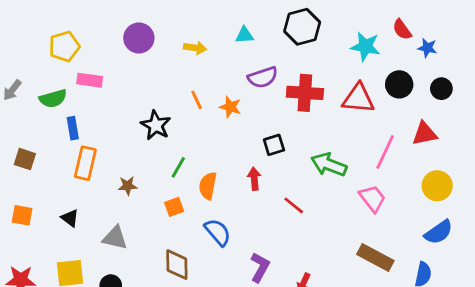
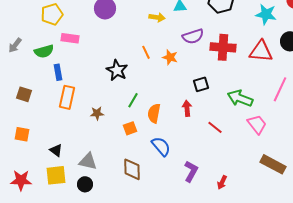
yellow arrow: (195, 48) -> (157, 17), moved
pink trapezoid: (372, 198) -> (257, 124), moved
black triangle: (70, 218) -> (56, 150), moved
gray triangle: (115, 238) -> (88, 161), moved

